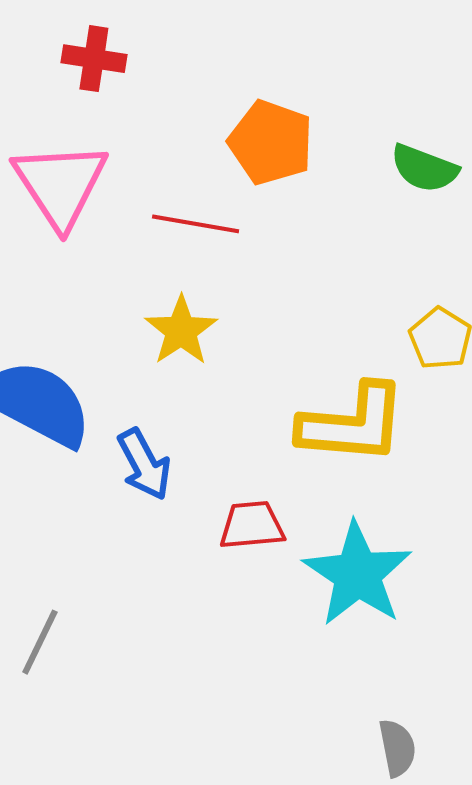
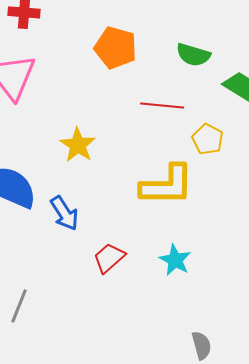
red line: (196, 224) -> (162, 106), moved
red trapezoid: (252, 525) -> (109, 258), moved, turned -32
cyan star: (357, 574) -> (175, 260), size x0.6

